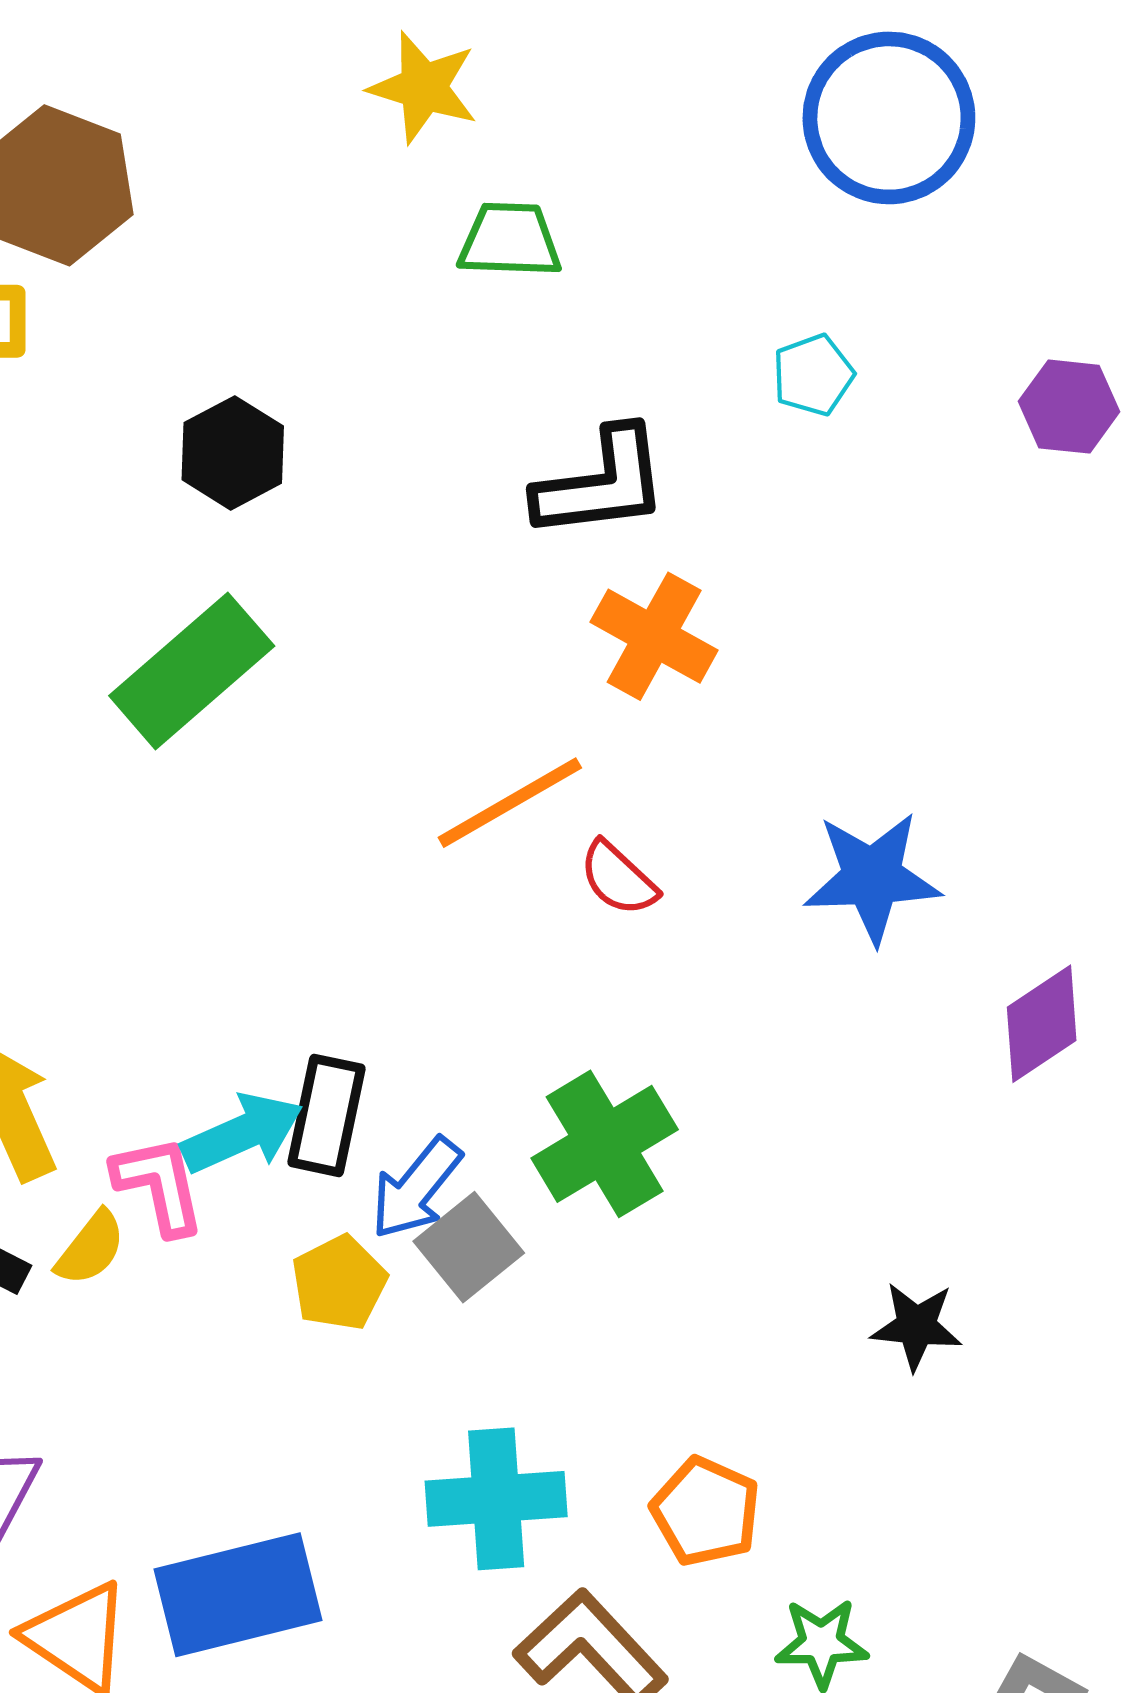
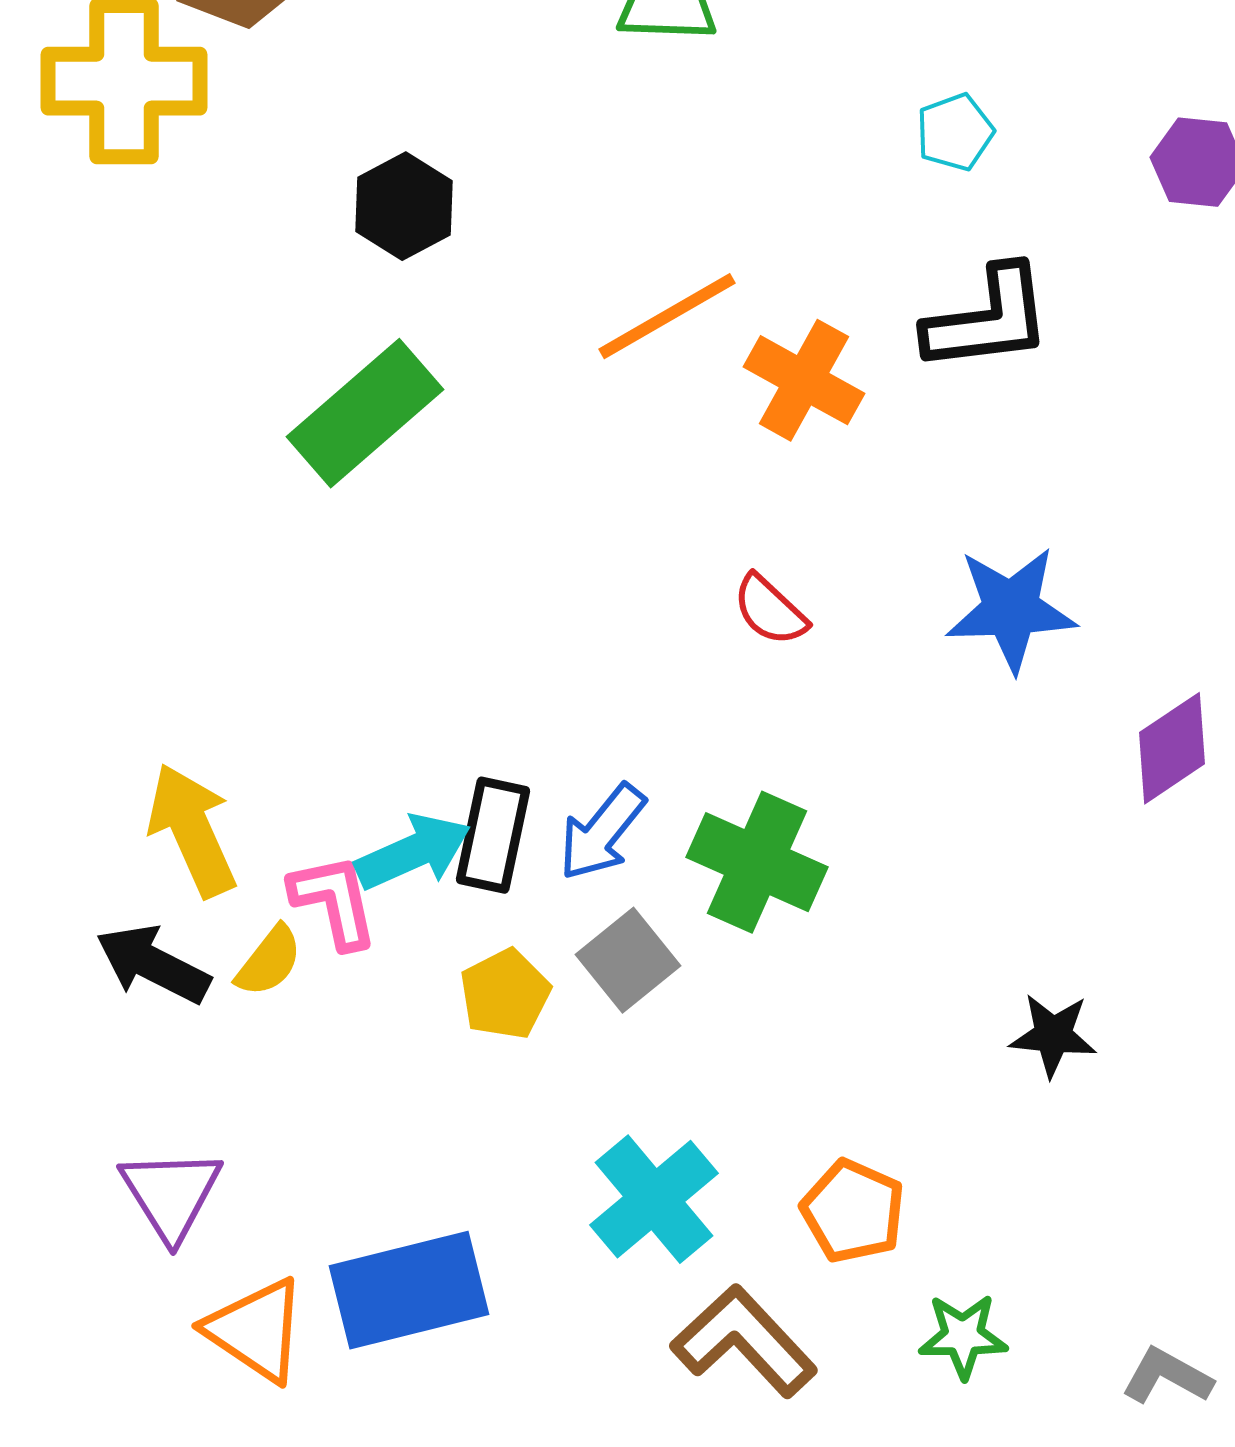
black L-shape: (601, 483) -> (988, 319), moved
orange line: (510, 803) -> (667, 316), moved
green cross: (605, 1144) -> (757, 862), turned -35
blue arrow: (416, 1188) -> (602, 832), moved
cyan cross: (496, 1499) -> (654, 1199), turned -36

